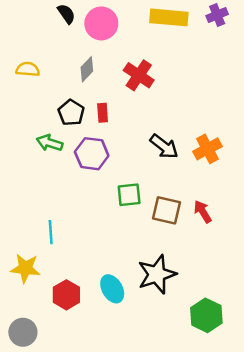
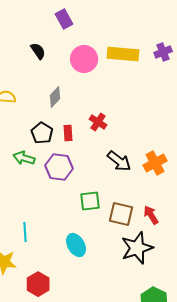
pink circle: (101, 23) -> (84, 59), moved
red cross: (139, 75) -> (98, 122), moved, size x0.7
black star: (157, 274) -> (137, 248), moved
cyan ellipse: (112, 289) -> (76, 245), moved

